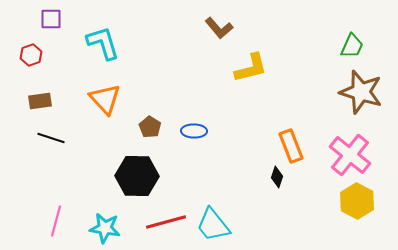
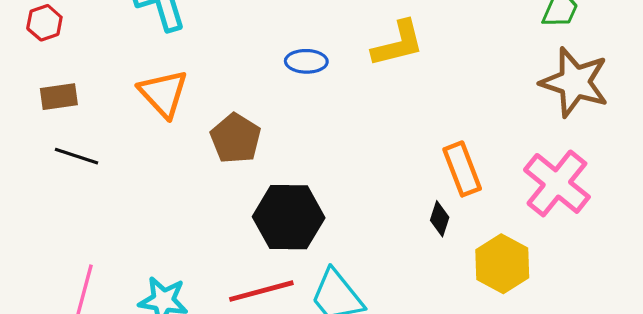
brown pentagon: (150, 127) -> (236, 138), size x1.4
blue ellipse: (194, 131) -> (306, 61), moved
black hexagon: (137, 176) -> (289, 217), moved
yellow hexagon: (357, 201) -> (502, 264), moved

